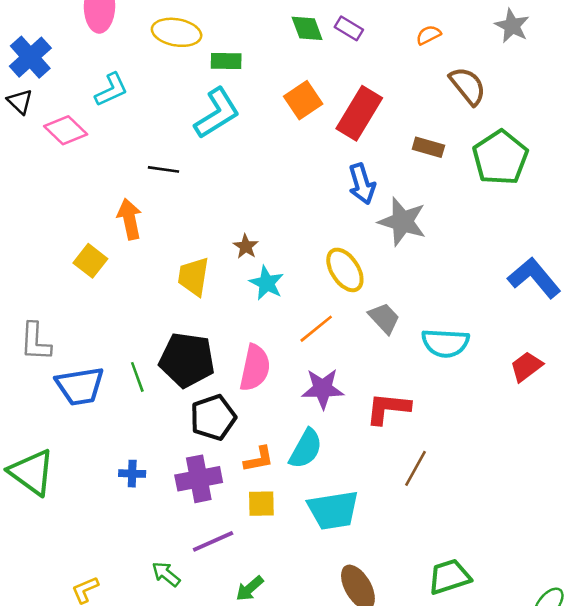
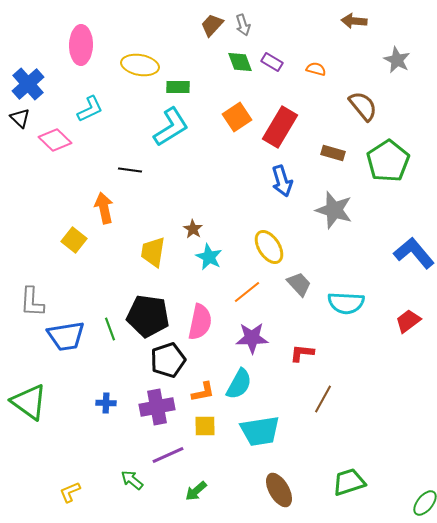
orange semicircle: (428, 35) -> (316, 69), moved, turned 42
gray star: (402, 222) -> (334, 210), moved
red L-shape: (388, 408) -> (302, 353), size x0.7

